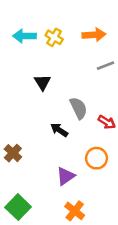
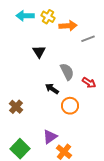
orange arrow: (94, 35) -> (68, 26), moved
orange circle: (97, 158) -> (70, 106), moved
purple triangle: (66, 176) -> (50, 137), moved

